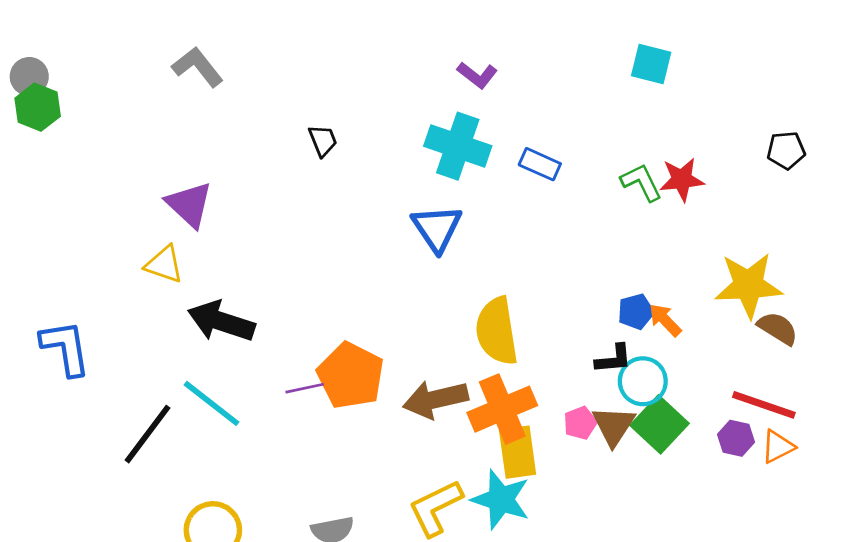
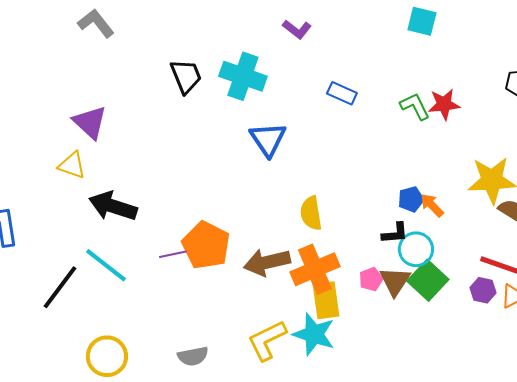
black trapezoid: (323, 141) -> (186, 76), size x1.5
cyan cross: (458, 146) -> (243, 76), moved
yellow semicircle: (497, 331) -> (311, 213), size x0.7

